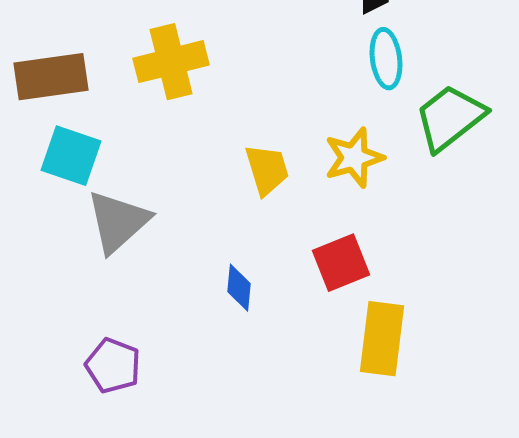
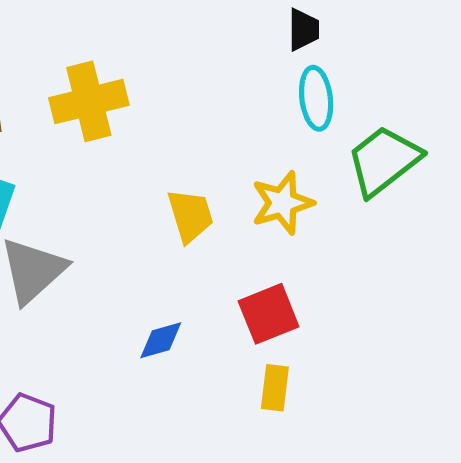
blue diamond: (239, 288) -> (161, 340), turned 69
yellow rectangle: (382, 339) -> (275, 388), moved, size x0.6

